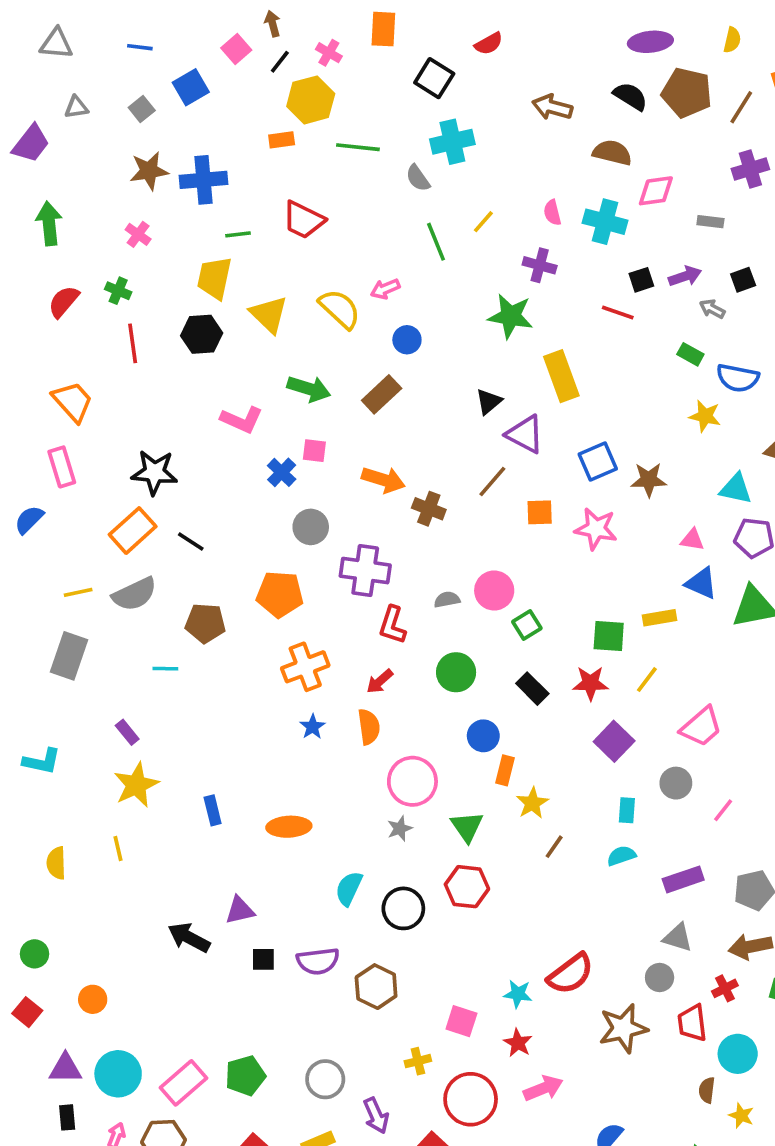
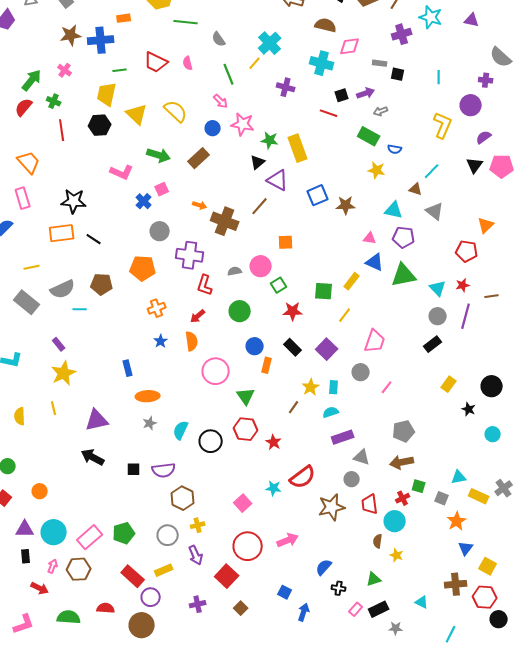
orange rectangle: (282, 140) -> (124, 18), moved
cyan cross: (452, 142) -> (270, 43), moved, turned -30
pink semicircle: (552, 213) -> (188, 63), moved
green arrow: (49, 223) -> (32, 80), moved, turned 45
black square: (743, 280) -> (398, 74), moved, turned 32
pink arrow: (385, 289) -> (221, 101), moved, turned -112
gray arrow: (712, 309) -> (381, 111), turned -48
green star: (511, 316) -> (270, 140), moved, size x0.7
green rectangle: (690, 354) -> (369, 136), size x1.5
blue semicircle: (738, 378) -> (395, 149), size x0.6
pink square: (314, 451) -> (162, 189), turned -32
orange arrow: (383, 480) -> (200, 205), size x0.6
brown cross: (429, 509) -> (225, 221), size x1.5
orange square: (540, 512) -> (286, 242), moved
pink star: (596, 529) -> (243, 124), moved
orange rectangle: (133, 531) -> (62, 233), turned 35
gray semicircle: (134, 594) -> (63, 289), moved
yellow rectangle: (660, 618) -> (352, 281), turned -42
gray rectangle: (69, 656) -> (27, 302), turned -70
orange cross: (305, 667) -> (157, 308), size x0.7
red star: (590, 683) -> (293, 311), moved
black rectangle: (532, 689) -> (293, 347), moved
pink trapezoid: (701, 727) -> (375, 341), turned -30
yellow star: (532, 803) -> (311, 387), moved
blue rectangle: (213, 810) -> (128, 368), moved
gray star: (400, 829) -> (150, 423), moved
purple rectangle: (683, 879) -> (343, 437), moved
purple triangle: (240, 910) -> (97, 420), moved, size x1.4
brown hexagon: (376, 987) -> (183, 498), moved
red cross: (725, 988) -> (403, 498), moved
pink square: (461, 1021) -> (243, 503), turned 30
red star: (518, 1043) -> (274, 442), moved
yellow cross: (418, 1061) -> (198, 525), moved

